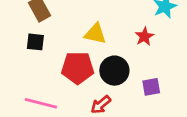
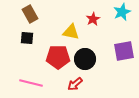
red star: (144, 36) -> (93, 19), moved
purple square: (151, 87) -> (124, 51), moved, size x1.5

